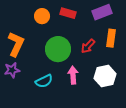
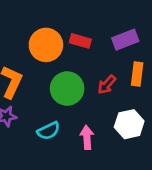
orange circle: (42, 16) -> (46, 45), size x1.6
pink arrow: (73, 75) -> (87, 137), moved

